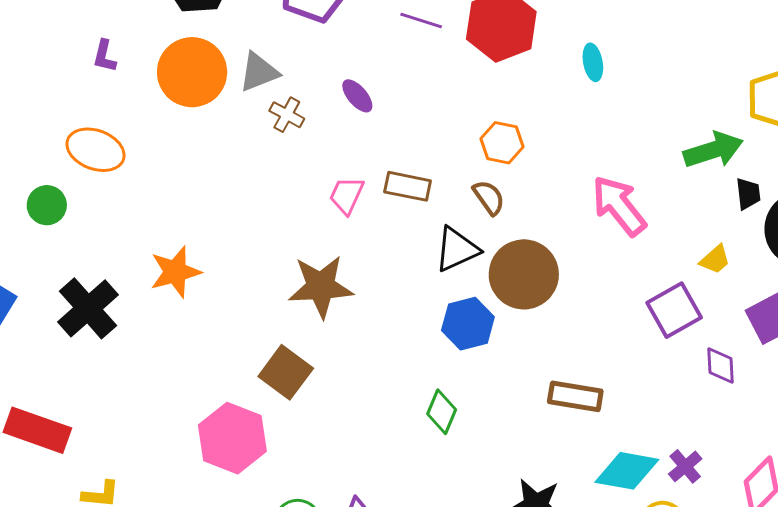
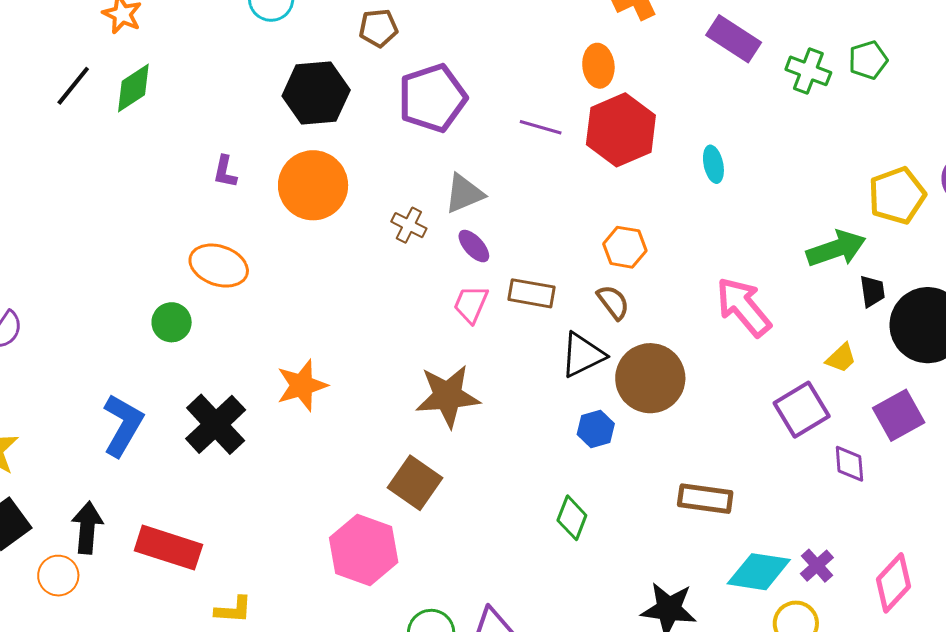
gray triangle: (259, 72) -> (464, 194), moved
purple ellipse: (357, 96) -> (474, 246), moved
blue hexagon: (468, 324) -> (596, 429), size x0.7

